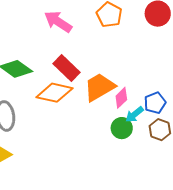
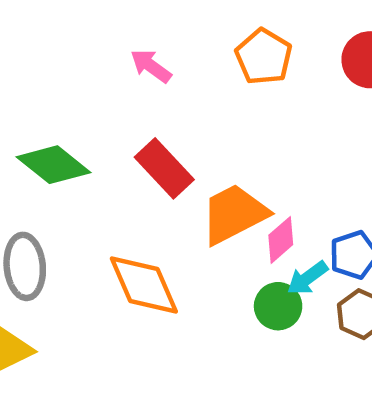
pink arrow: (58, 22) -> (151, 66), size x0.7
orange diamond: (54, 93) -> (144, 285), moved, turned 51

